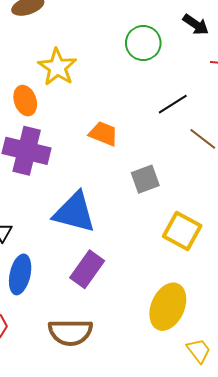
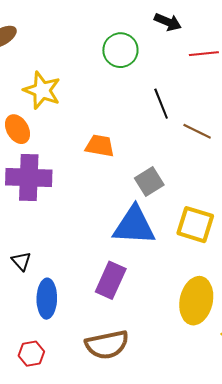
black line: (173, 104) -> (161, 104), turned -68
blue triangle: (74, 212) -> (134, 226), moved

